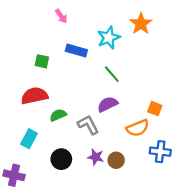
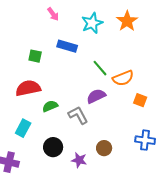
cyan star: (109, 38) -> (92, 23), moved
orange semicircle: (138, 128) -> (123, 78), moved
purple star: (96, 157) -> (79, 160), moved

